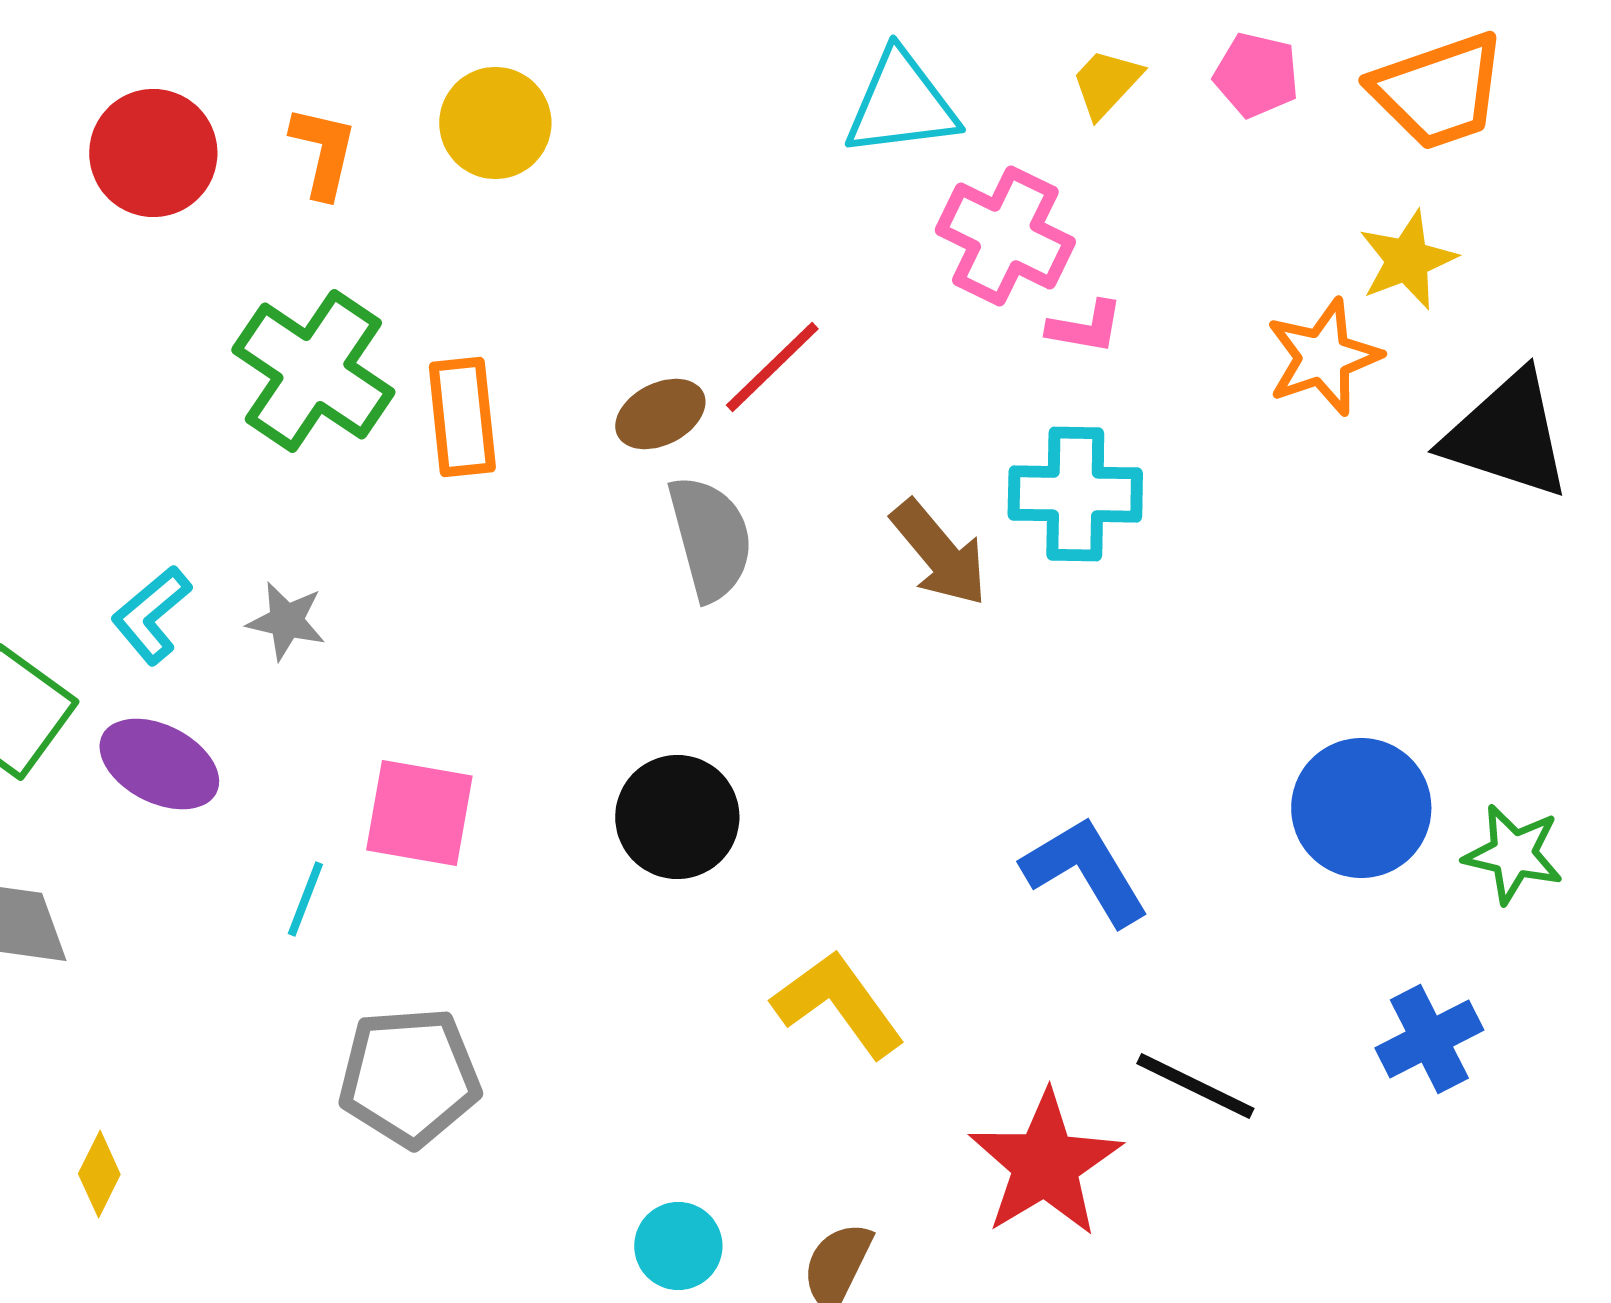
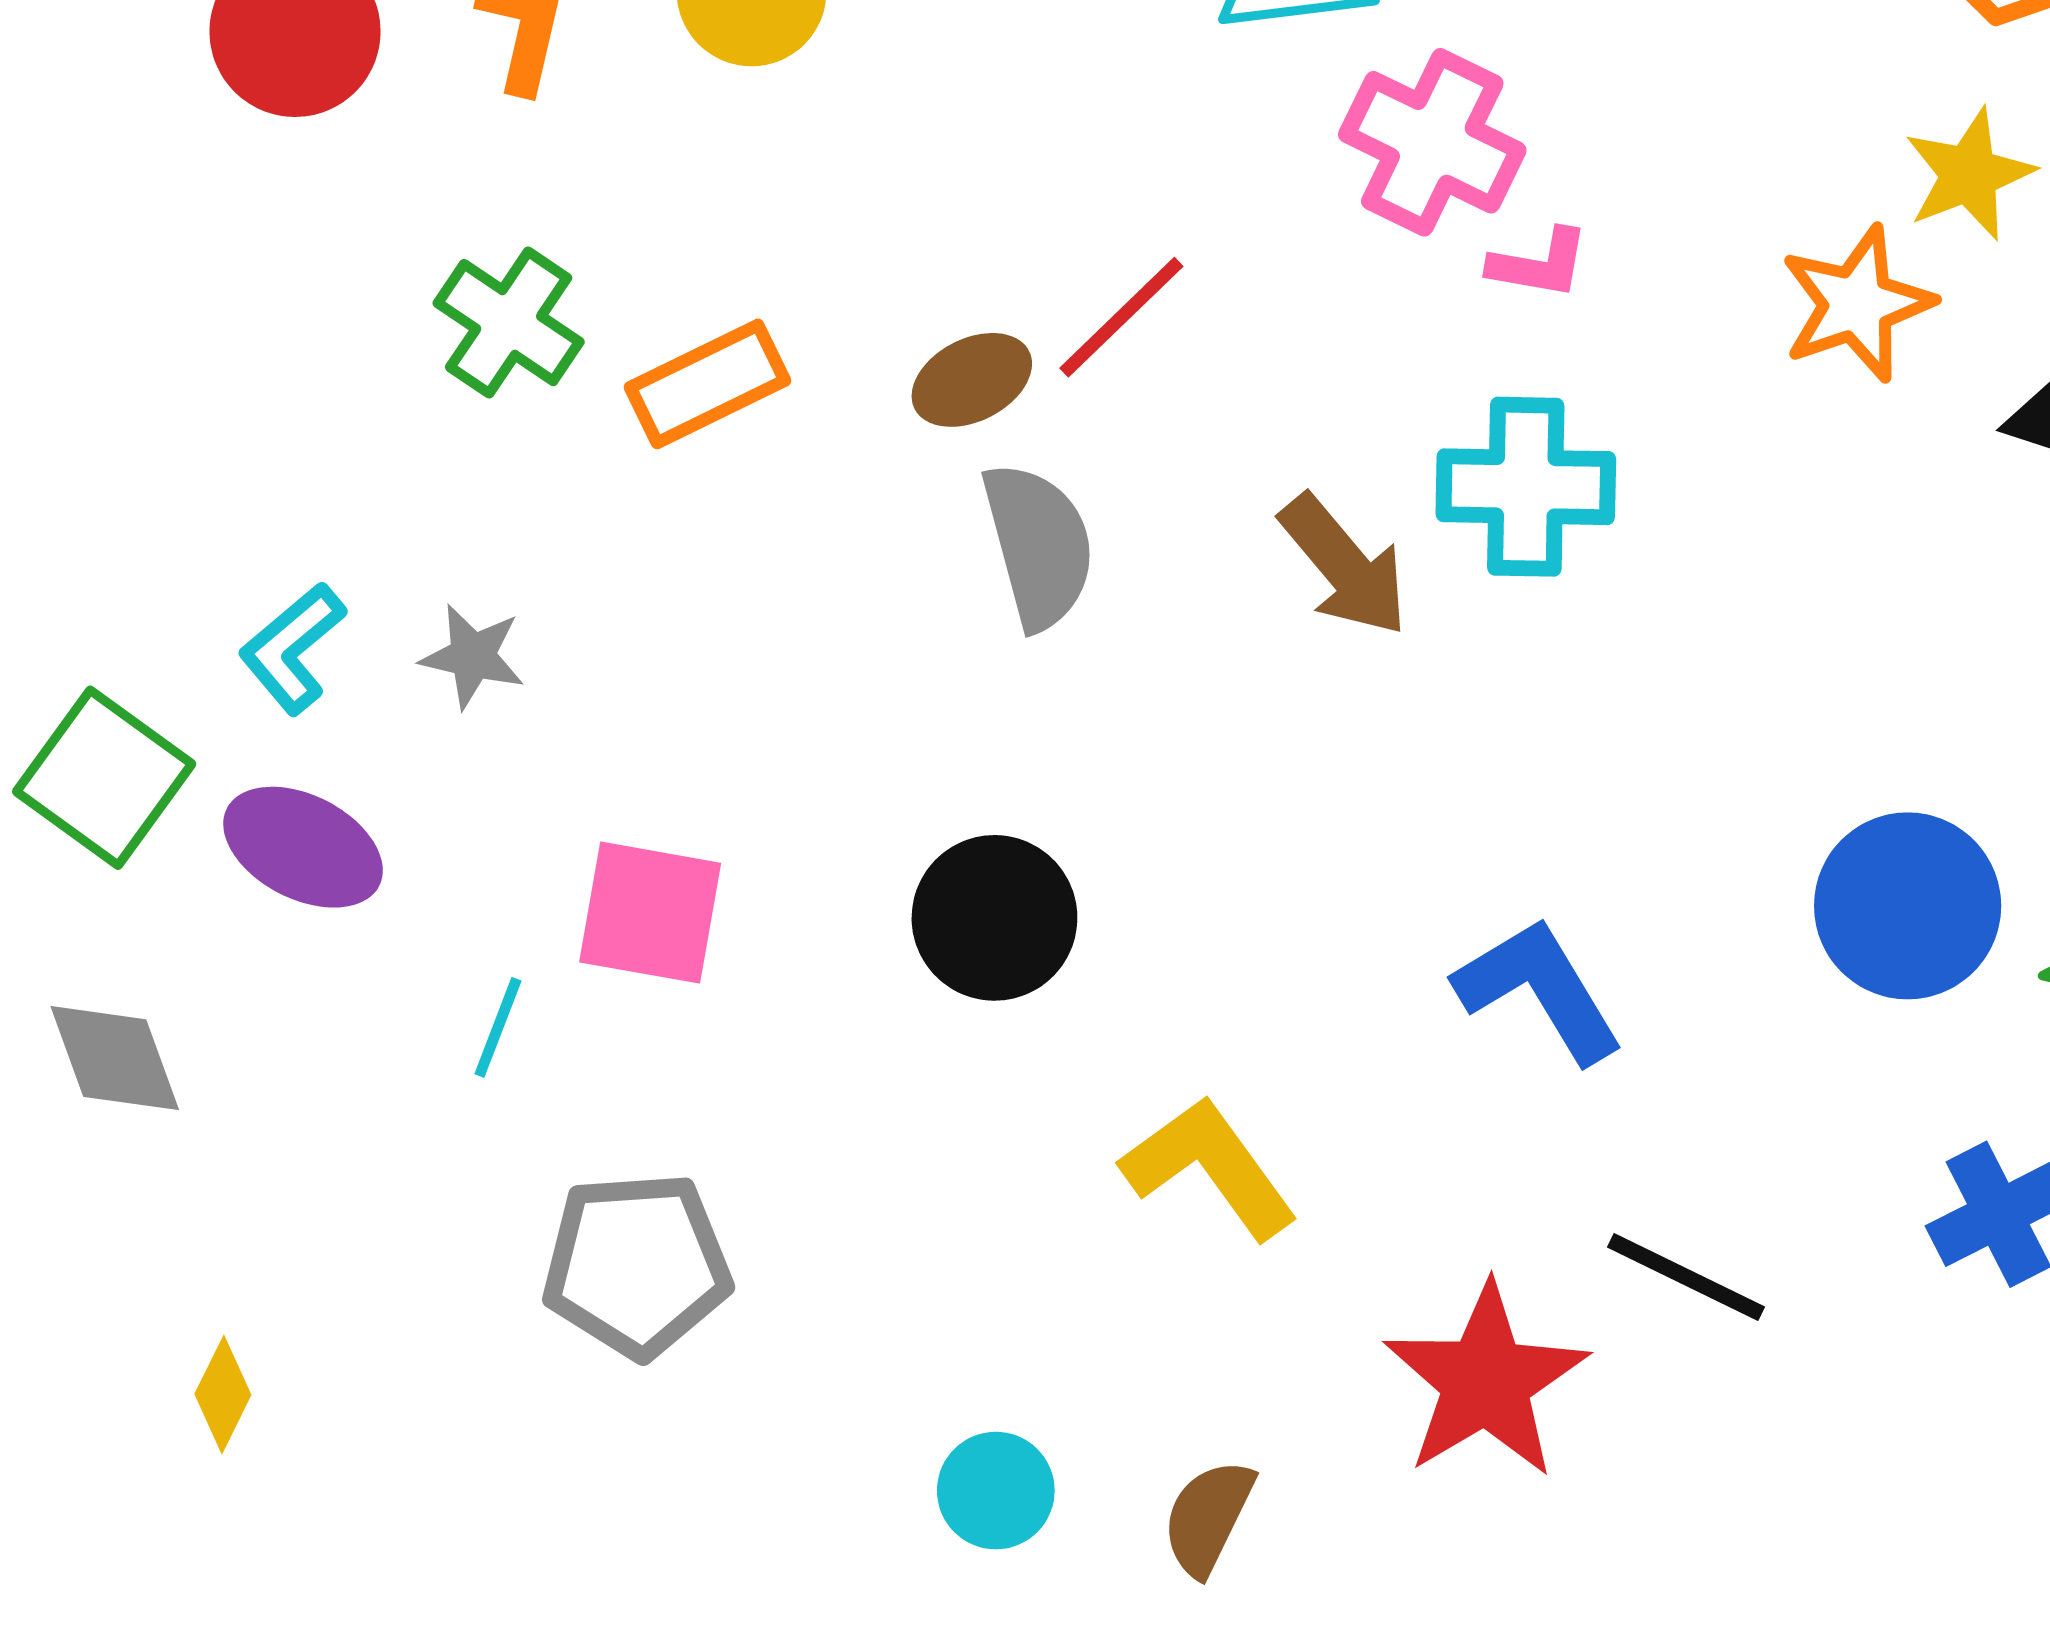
green cross: (313, 371) -> (509, 323), size x0.7
orange rectangle: (462, 417) -> (707, 384), turned 70

